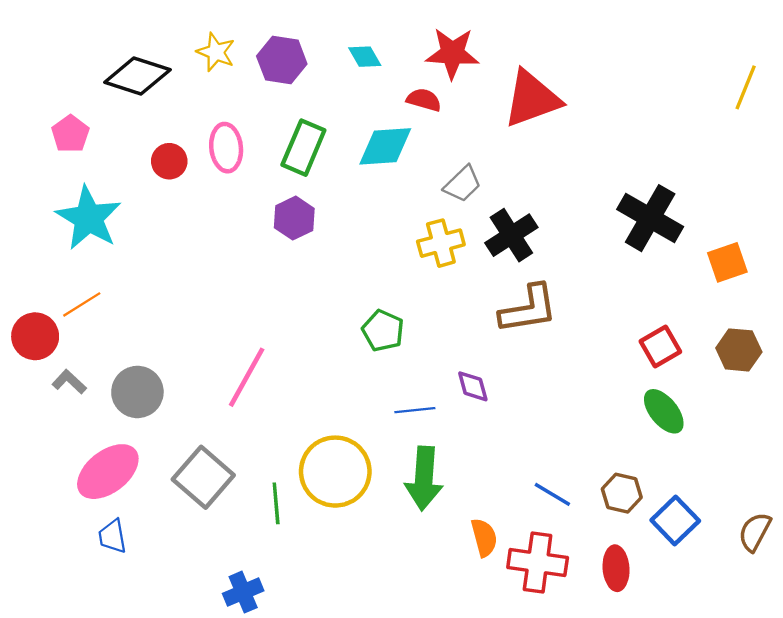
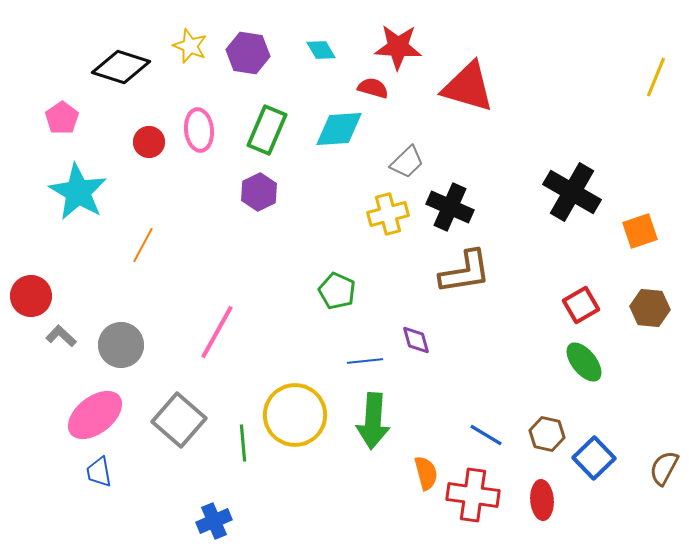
red triangle: (532, 99) -> (468, 87), turned 36
black cross: (511, 235) -> (450, 207), turned -33
orange line: (82, 304) -> (143, 245), moved, turned -30

